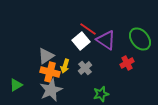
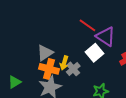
white square: (81, 41) -> (95, 53), moved
gray cross: (85, 68) -> (73, 69), moved

